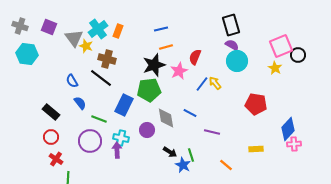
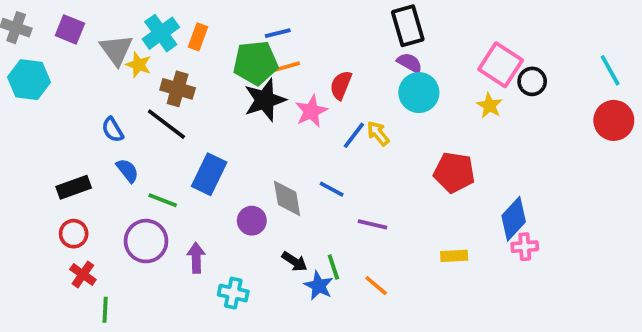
pink square: (281, 46) -> (501, 65), turned -35
green pentagon: (149, 90) -> (256, 63), moved
black rectangle: (51, 112) -> (74, 187), turned -60
cyan cross: (121, 138) -> (233, 293), moved
orange line: (226, 165) -> (376, 286), moved

